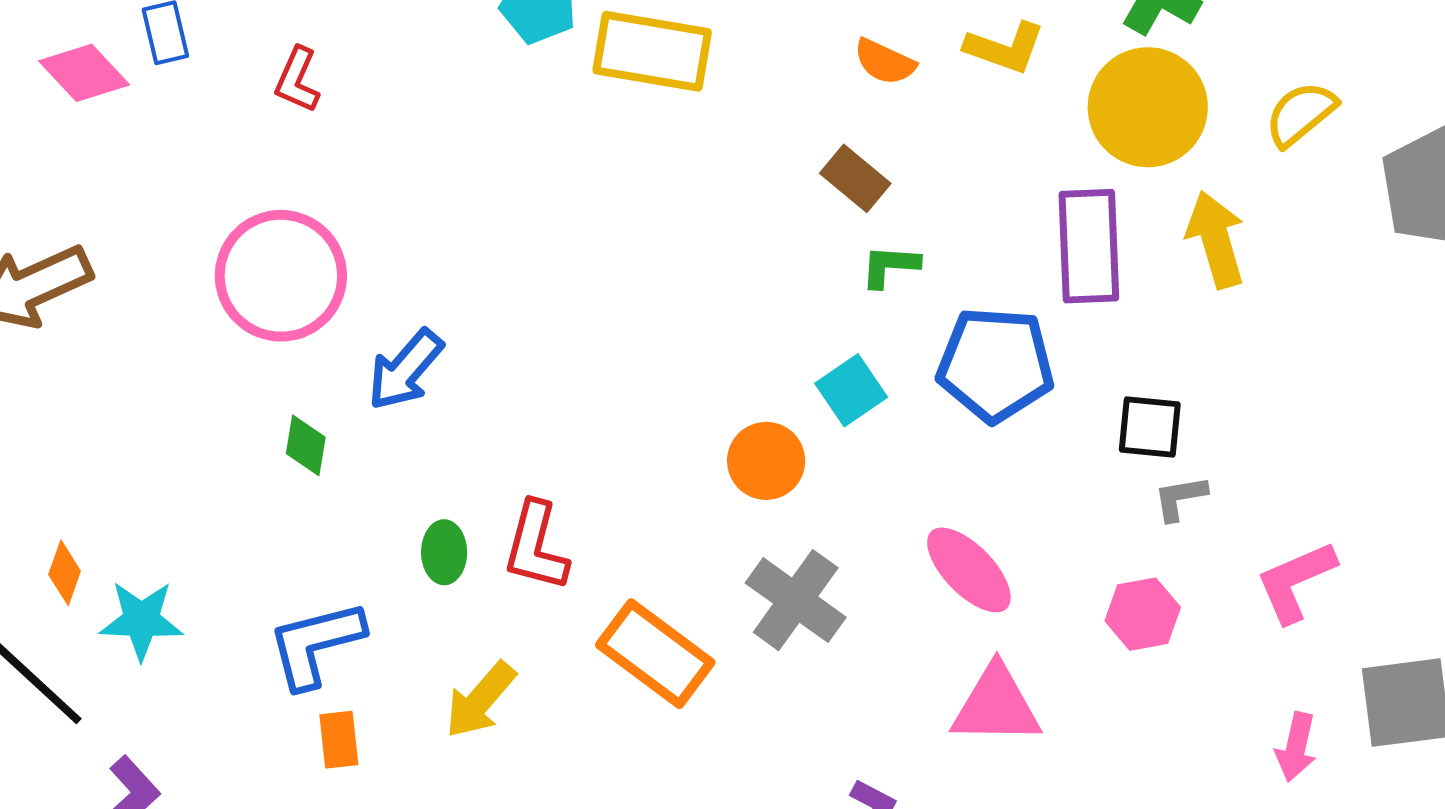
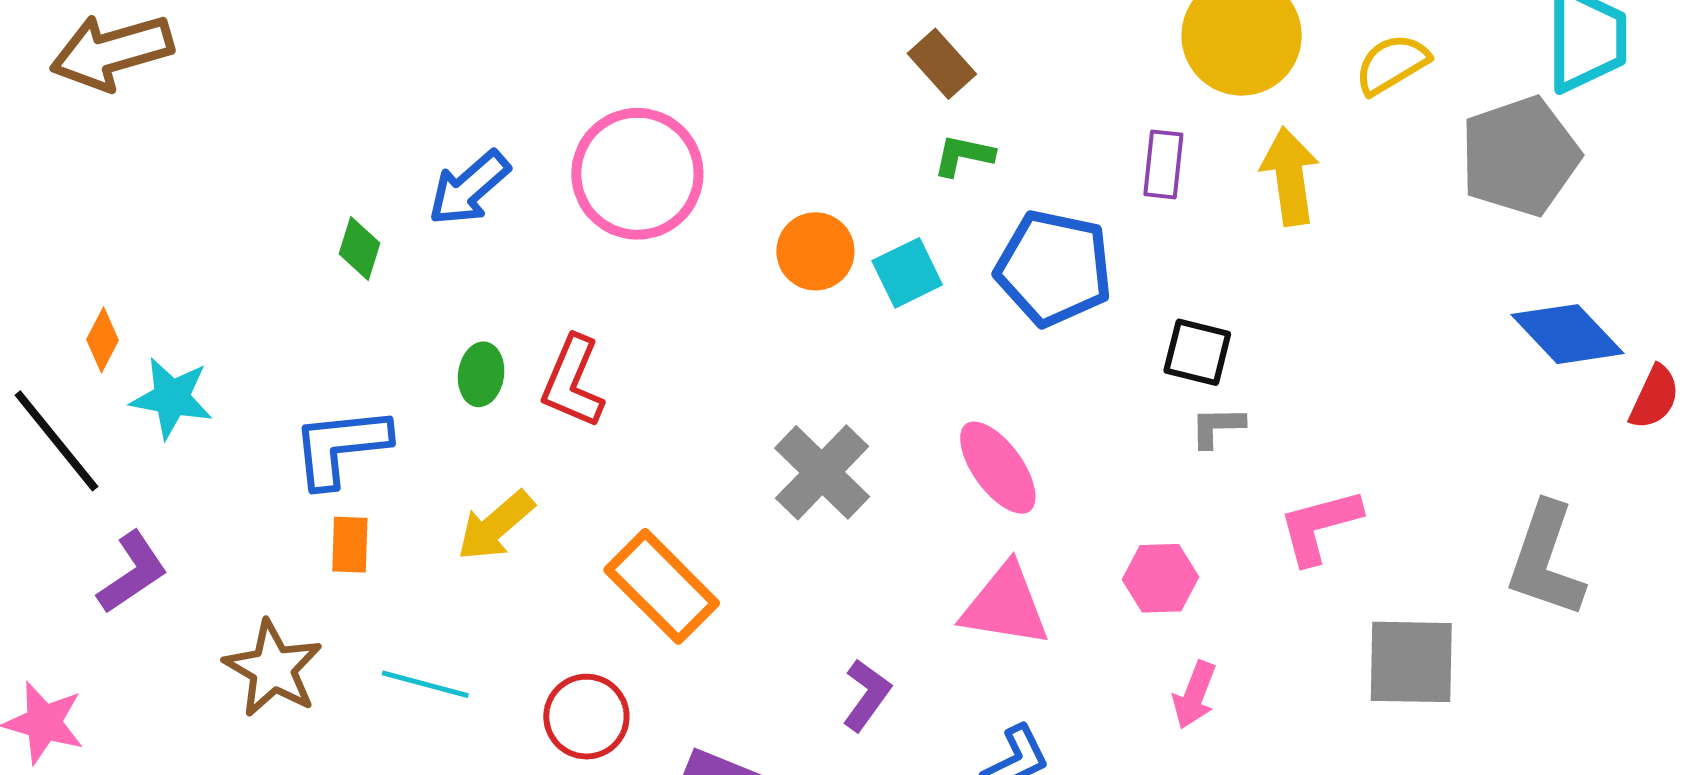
purple rectangle: (1089, 246) -> (1163, 164), size x0.6
pink circle: (281, 276) -> (637, 174), moved
orange circle: (766, 461) -> (815, 251), moved
pink hexagon: (1143, 614) -> (1160, 578), moved
orange rectangle: (655, 654) -> (662, 586), moved
pink arrow: (1296, 747) -> (1194, 695), moved

